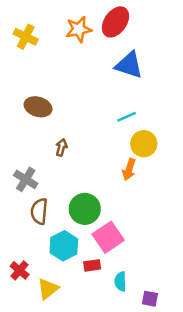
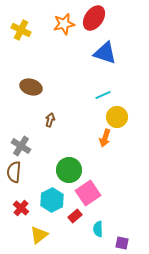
brown semicircle: (39, 211) -> (14, 172), moved
red rectangle: (92, 265) -> (75, 216), turned -32
red cross: (20, 270) -> (21, 208), moved

